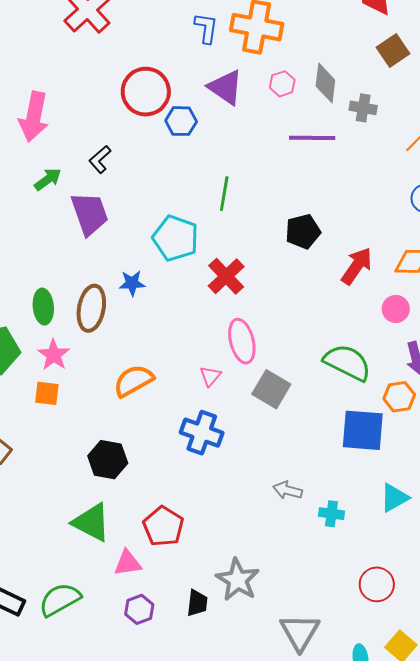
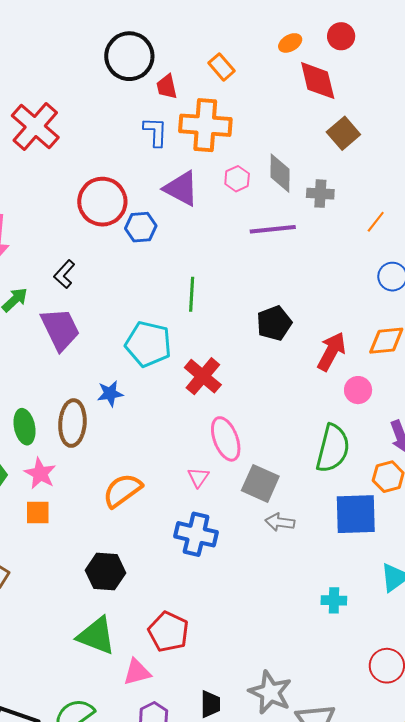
pink circle: (396, 309) -> (358, 390), moved
green semicircle: (347, 362) -> (333, 448), turned 84
gray arrow: (288, 490) -> (280, 522), moved
gray star: (238, 580) -> (270, 692), moved

